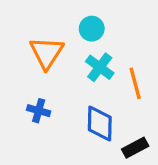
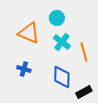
orange triangle: (47, 53) -> (29, 33), turned -40

